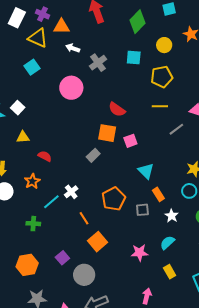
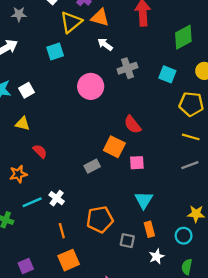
yellow triangle: (38, 38) -> (71, 22), turned 40
yellow line: (160, 106) -> (191, 137), moved
white cross: (71, 192) -> (57, 198), turned -32

